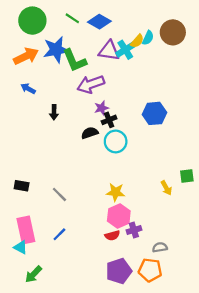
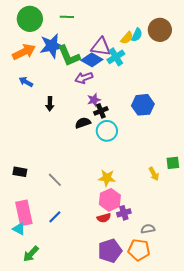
green line: (72, 18) -> (67, 17), turned -32
blue diamond: (99, 22) -> (92, 60), moved
cyan cross: (125, 50) -> (116, 57), moved
purple arrow: (91, 84) -> (84, 78), size x0.7

